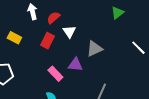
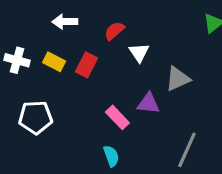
white arrow: (32, 12) -> (65, 22), moved, turned -77
red rectangle: (47, 41) -> (87, 65), moved

